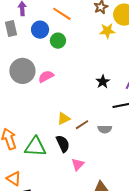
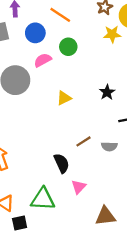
green circle: (58, 41) -> (68, 47), moved
pink semicircle: (46, 76) -> (43, 60), moved
yellow triangle: (64, 119) -> (64, 98), moved
green triangle: (35, 147) -> (43, 199), moved

